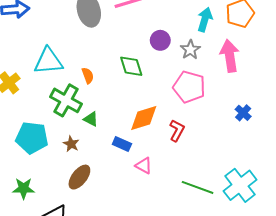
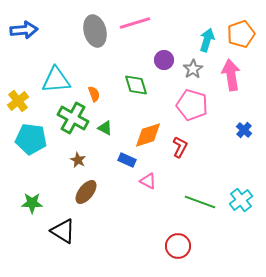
green triangle: (91, 119) -> (105, 128), moved
cyan pentagon: (32, 138) -> (31, 139), moved
cyan cross: (240, 185) -> (241, 200), size x0.7

